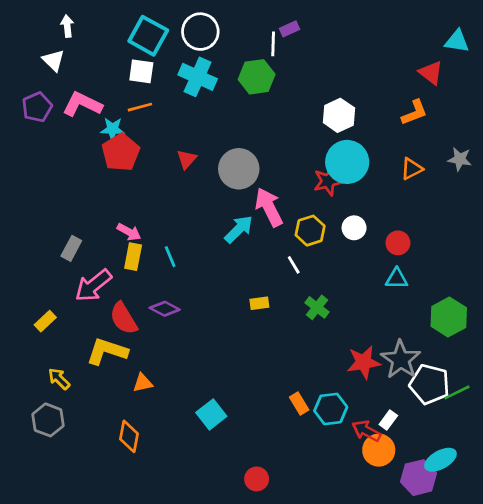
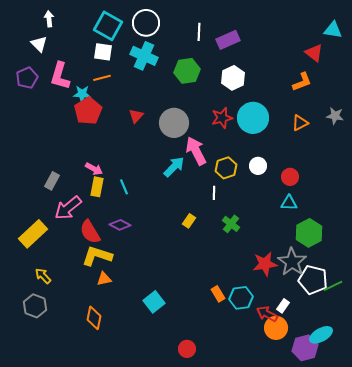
purple rectangle: (290, 29) -> (228, 40), moved, size x1.6
green hexagon: (257, 77) -> (187, 71), moved
pink L-shape: (82, 104) -> (60, 76), turned -100
white hexagon: (339, 115) -> (233, 78), moved
red star: (328, 181) -> (222, 118), moved
white line: (294, 265) -> (214, 193), turned 32
yellow rectangle: (259, 303) -> (189, 221), turned -48
green hexagon: (449, 317) -> (309, 233), moved
yellow rectangle: (45, 321) -> (33, 234), size x1.8
yellow L-shape: (107, 351) -> (97, 256), moved

